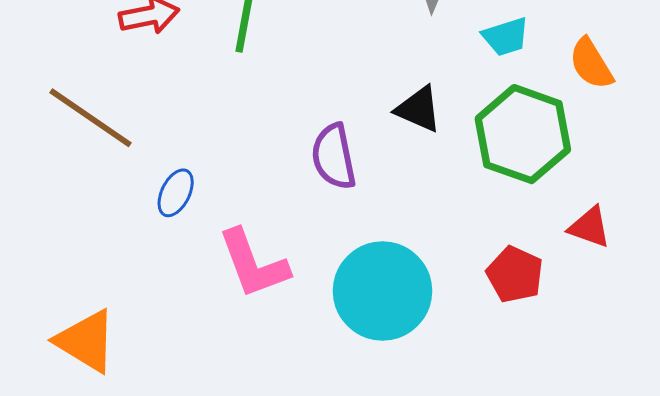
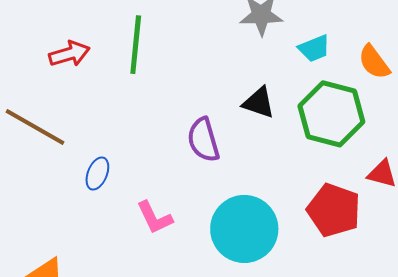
pink L-shape: (253, 264) -> (155, 218), size x0.7
red pentagon: (515, 274) -> (334, 210), size x1.4

